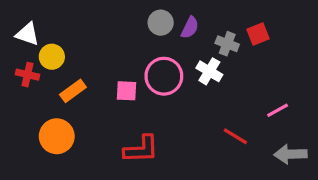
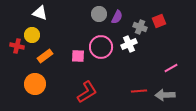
white triangle: (27, 34) -> (40, 13), moved
white cross: (209, 71) -> (129, 44), turned 35
red line: (235, 136) -> (139, 91), moved, turned -35
red L-shape: (141, 149) -> (87, 92), turned -30
gray arrow: (291, 154) -> (165, 95), moved

